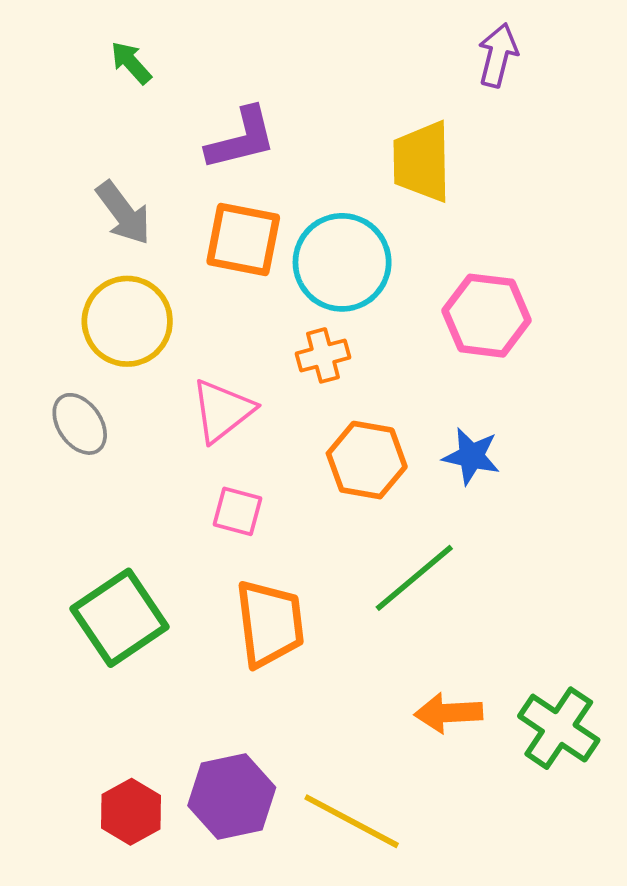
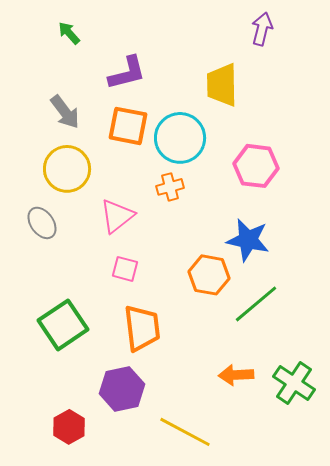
blue star: (471, 456) -> (248, 240), size x1.4
orange hexagon: (367, 460) -> (209, 275), moved
green line: (414, 578) -> (256, 304), moved
purple hexagon: (232, 797) -> (122, 389), moved

